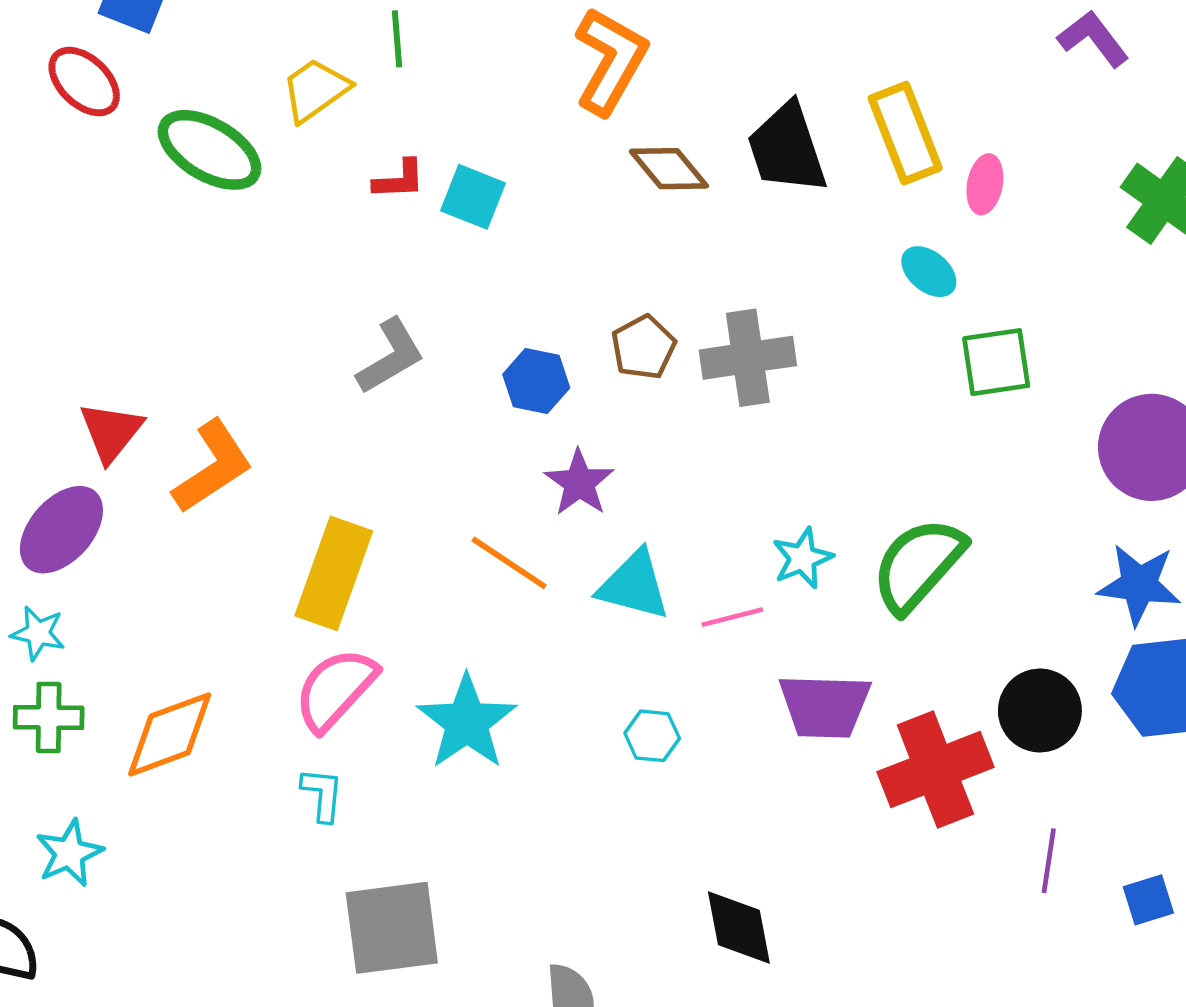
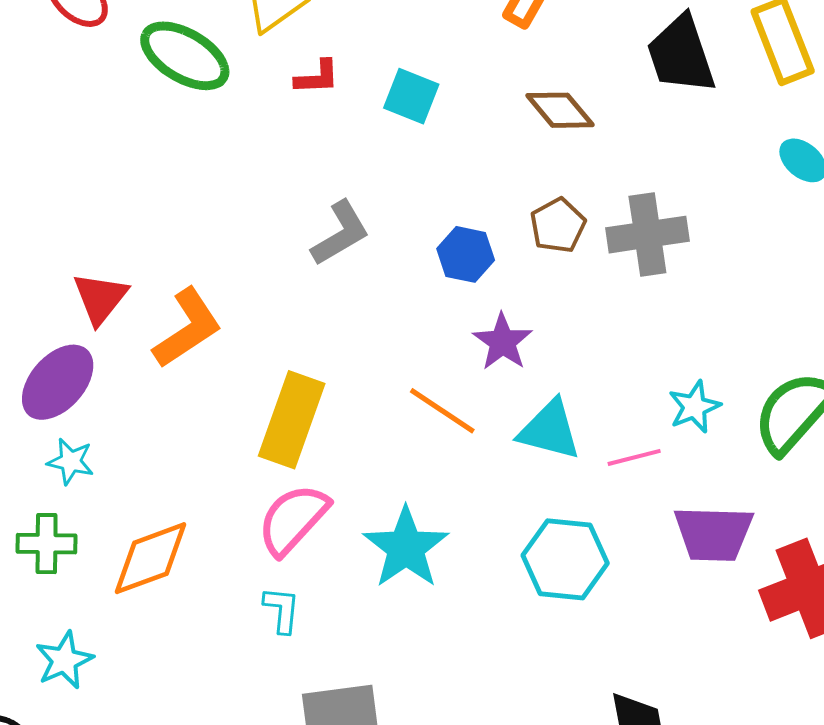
brown diamond: (669, 169) -> (560, 110), moved
red L-shape: (399, 180) -> (317, 77), moved
cyan star: (38, 633) -> (71, 461), moved
cyan hexagon: (652, 736) -> (565, 559), size x1.8

